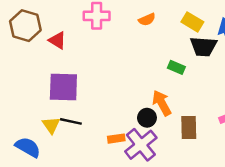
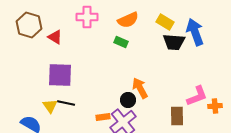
orange semicircle: (147, 19) -> (128, 20), size x1.5
green rectangle: (176, 67) -> (121, 42), moved
brown rectangle: (189, 128) -> (177, 116), moved

